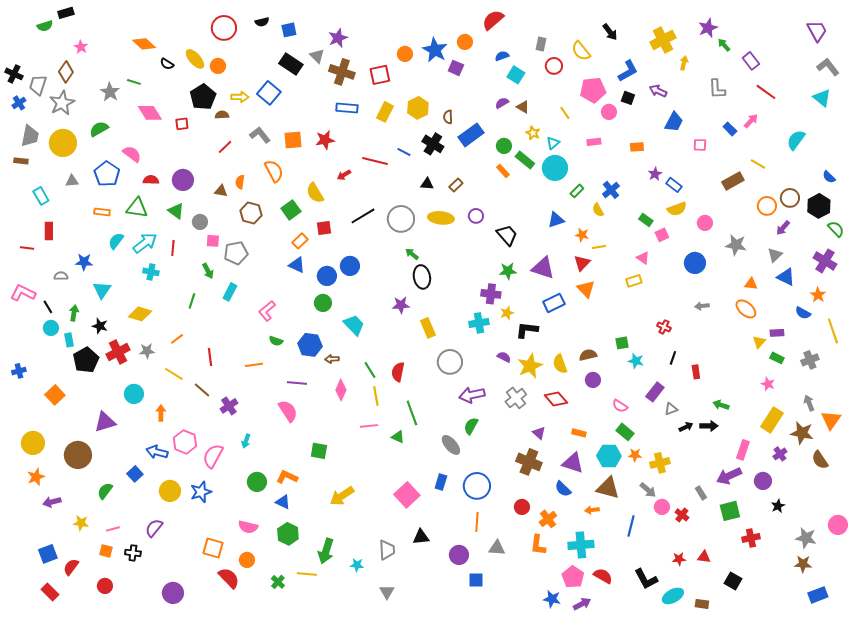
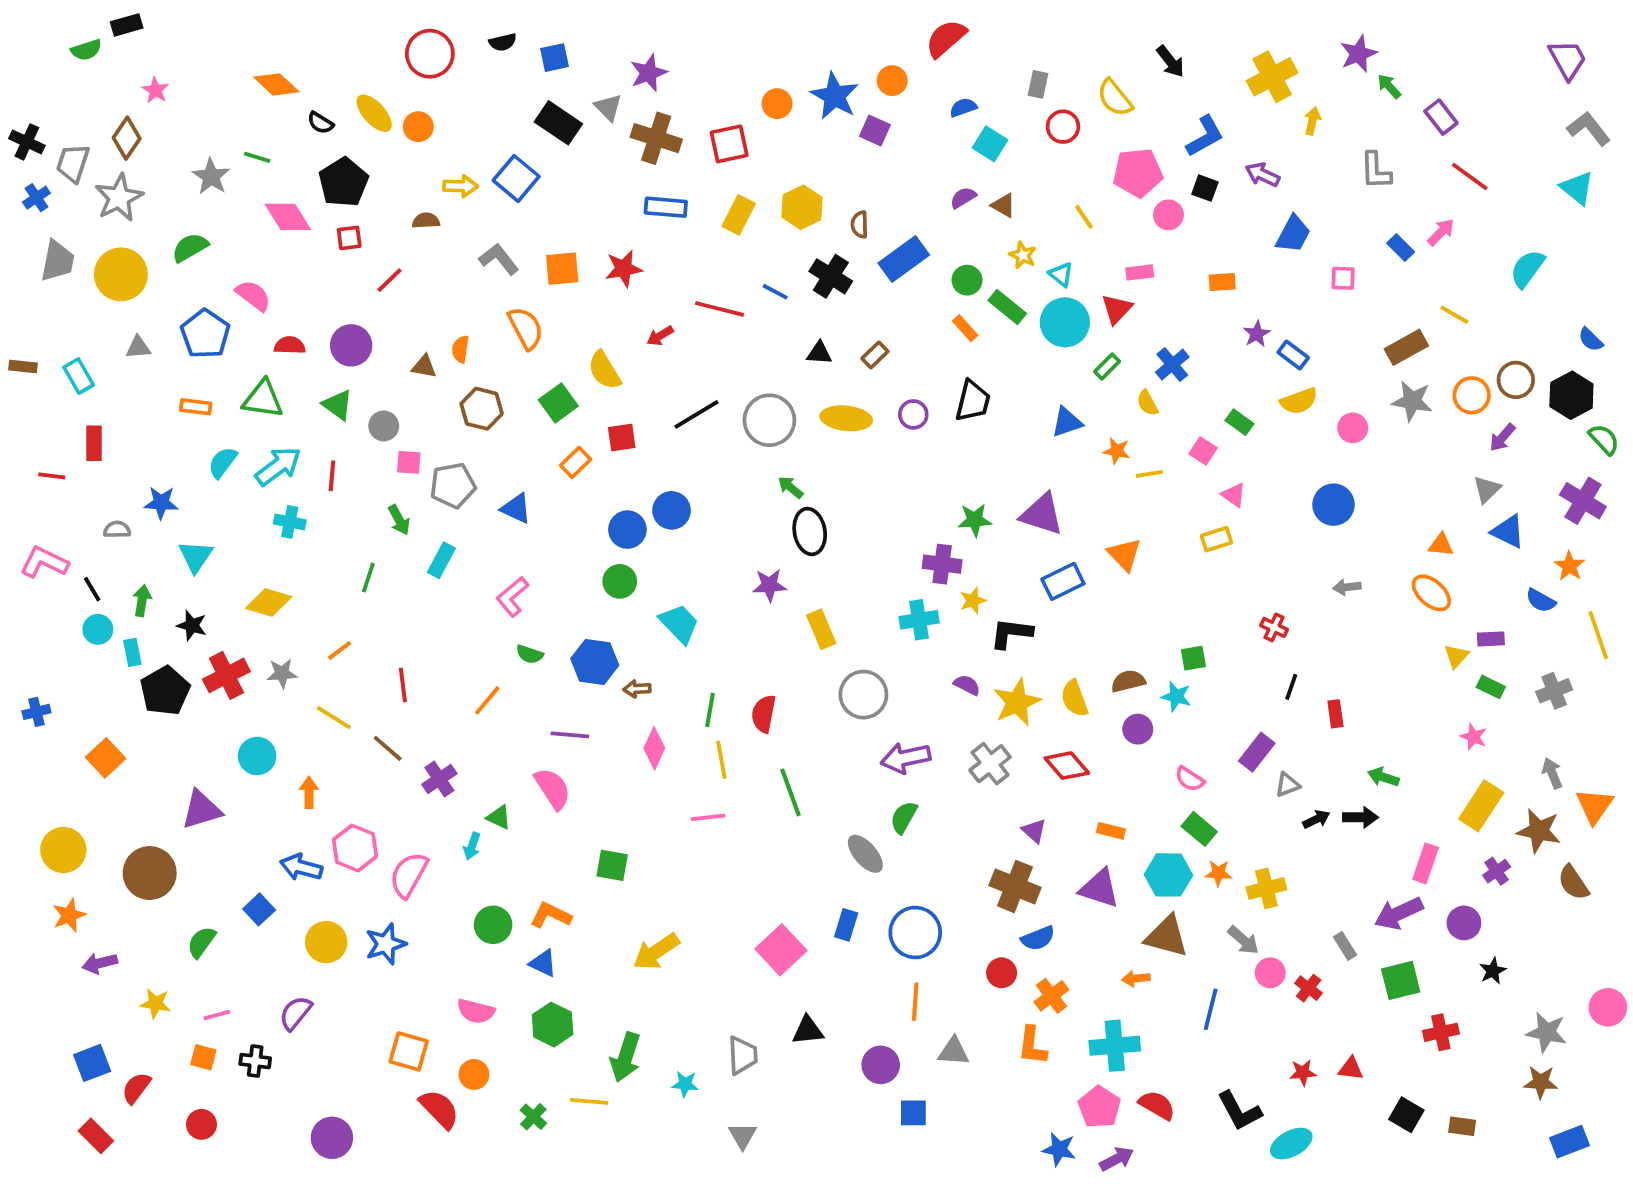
black pentagon: (203, 97) -> (343, 182), moved
cyan triangle: (553, 143) -> (1061, 274), turned -40
red line: (225, 147) -> (389, 280), moved
brown rectangle: (21, 161) -> (23, 366), moved
black trapezoid: (507, 235) -> (973, 401), moved, turned 55
pink square: (662, 235) -> (1203, 451), moved, turned -32
gray star: (736, 245) -> (1412, 401), moved
red triangle: (582, 263) -> (1117, 309), moved
blue triangle: (297, 265) -> (516, 508), moved
cyan star: (636, 361) -> (1176, 696), moved
orange line: (254, 365) -> (487, 700), turned -42
green line: (370, 370) -> (710, 710), turned 42
green triangle: (398, 437) -> (499, 817), moved
blue semicircle: (563, 489) -> (1038, 938), moved, turned -66
brown rectangle: (702, 604) -> (1462, 1126), moved

